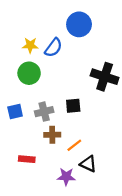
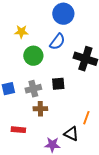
blue semicircle: (53, 48) -> (57, 42), moved
green circle: (29, 73) -> (33, 56), moved
orange line: (74, 145) -> (86, 118), moved, turned -32

